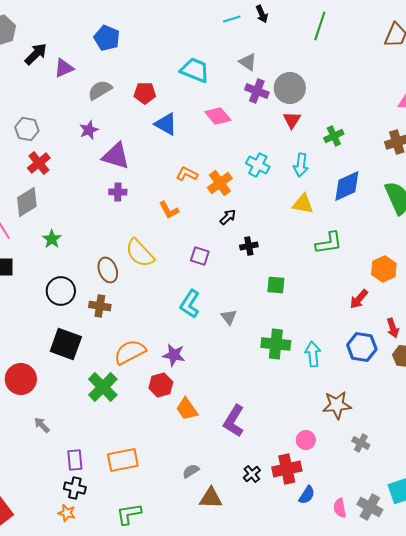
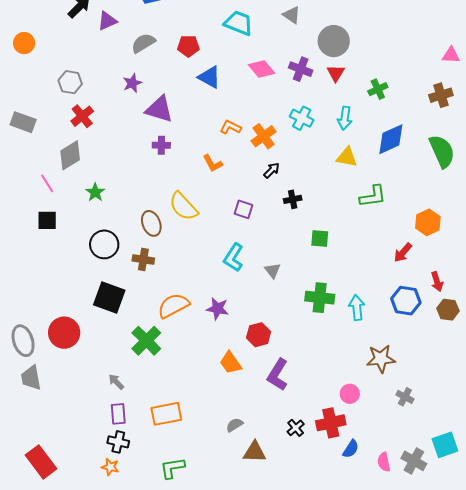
purple cross: (257, 91) -> (301, 69), moved
red hexagon: (161, 385) -> (259, 335), moved
gray arrow: (42, 425) -> (116, 382), moved

